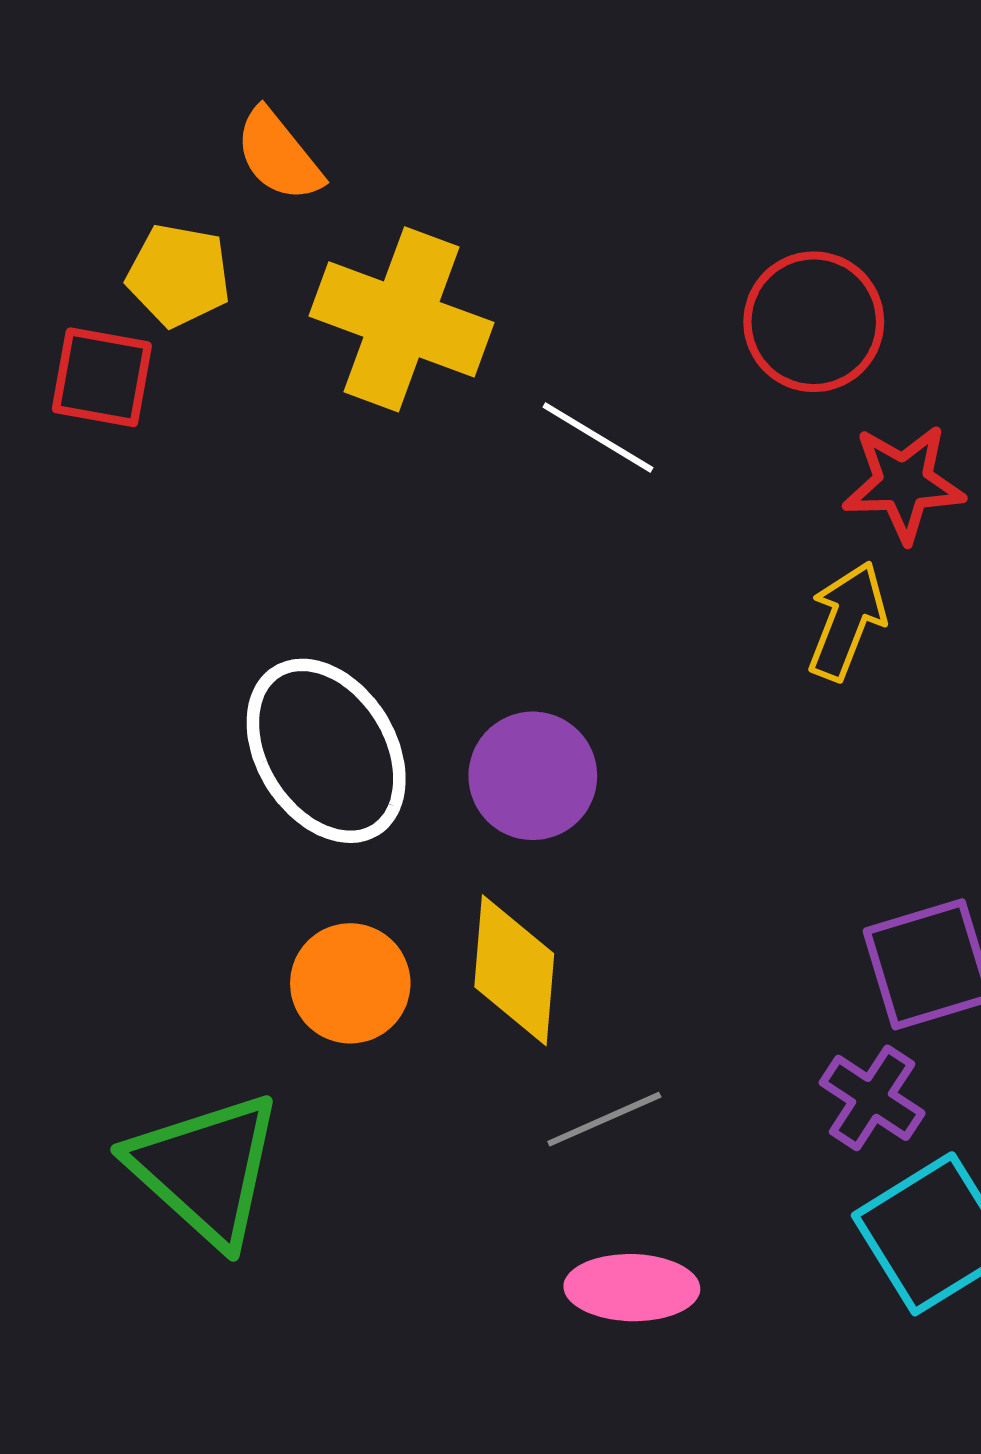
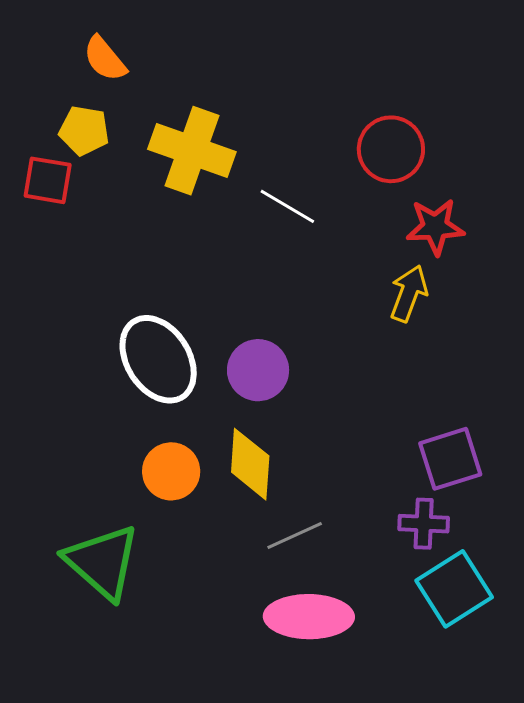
orange semicircle: (279, 155) -> (105, 59), moved
purple cross: (872, 1098) -> (424, 524), turned -30
pink ellipse: (632, 1288) -> (309, 617), size x1.4

